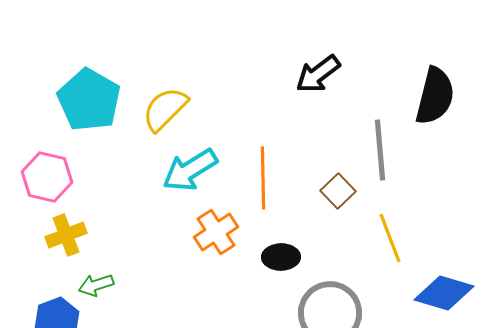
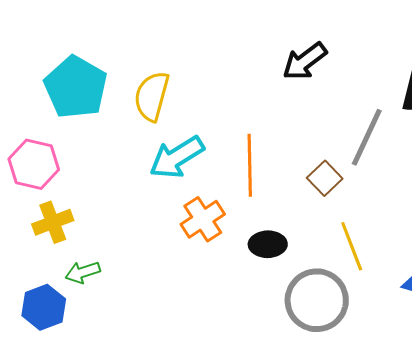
yellow semicircle: (165, 109) -> (152, 96), turned -30
gray line: (380, 150) -> (367, 137), turned 30
yellow line: (390, 238) -> (352, 246), moved

